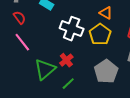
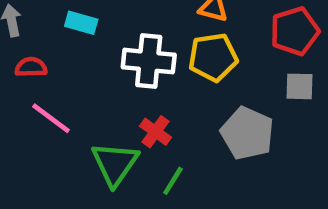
red semicircle: (20, 18) -> (31, 67), turned -40
yellow pentagon: (100, 34) -> (213, 57), turned -30

